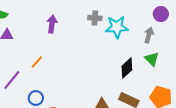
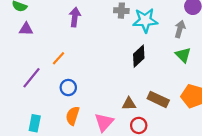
black diamond: (127, 68) -> (139, 56), moved
blue circle: (36, 98) -> (68, 88), moved

